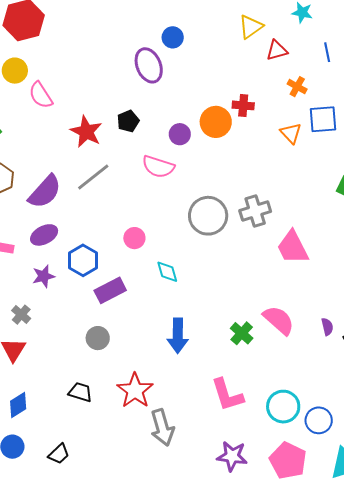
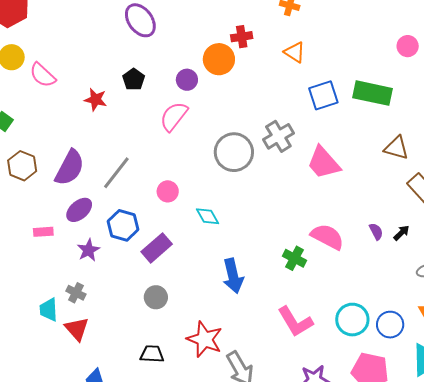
blue square: (323, 119) -> (323, 95), moved
red star: (86, 132) -> (96, 100), size x0.7
pink semicircle: (158, 167) -> (174, 116), turned 124
gray line: (93, 177) -> (116, 173), moved

